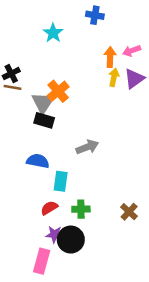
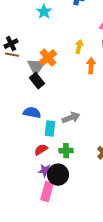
orange arrow: (110, 57) -> (91, 66), moved
yellow arrow: (114, 77) -> (79, 47), moved
black rectangle: (44, 120) -> (37, 81), turned 35
gray arrow: (87, 147) -> (71, 118), moved
pink rectangle: (42, 261) -> (47, 192), moved

